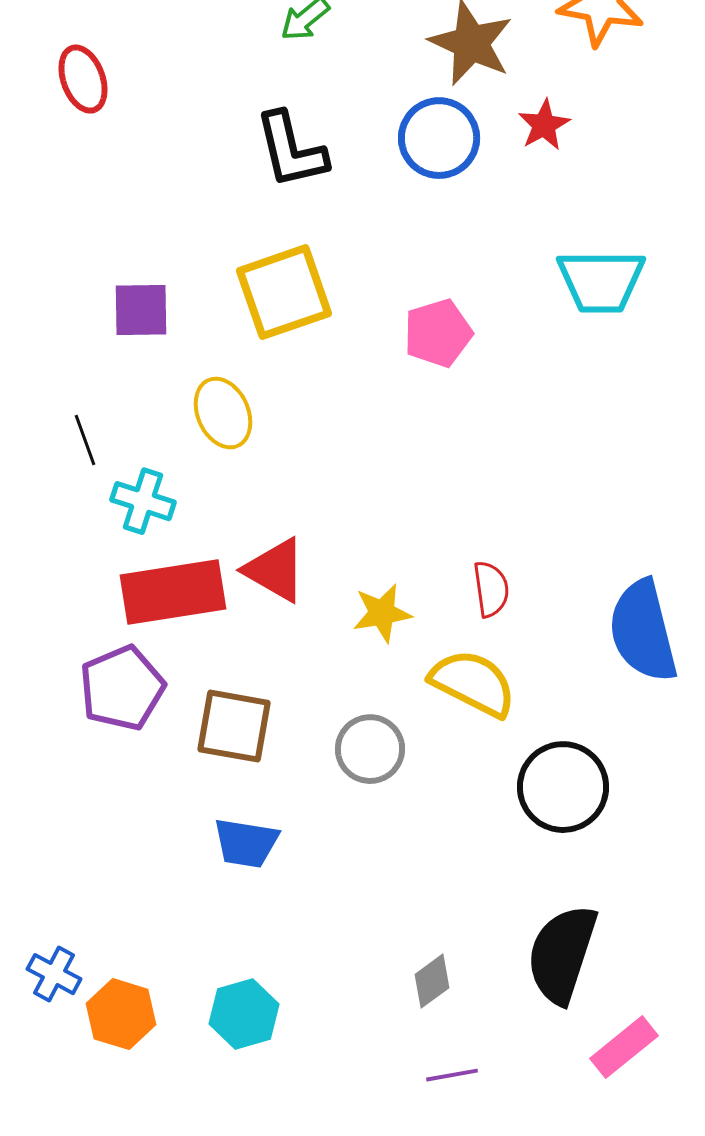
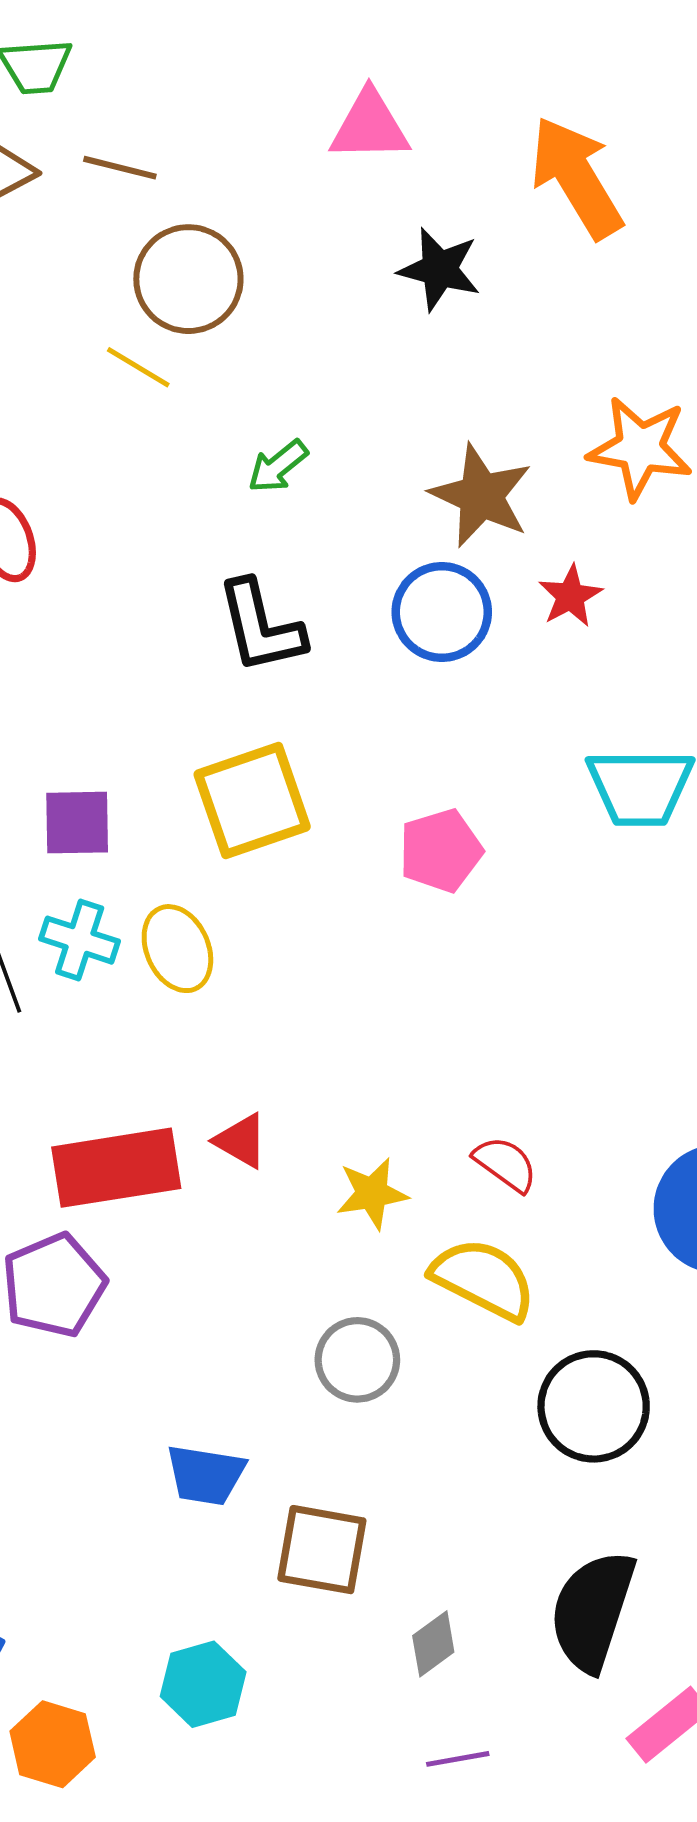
cyan cross: (143, 501) -> (80, 940), moved
red triangle: (275, 570) -> (241, 1141), size x0.7
red semicircle: (491, 589) -> (505, 1164), turned -46
brown square: (234, 726) -> (322, 1550), moved
orange hexagon: (121, 1014) -> (53, 1744), moved

